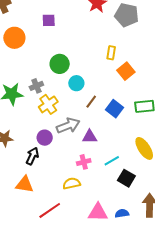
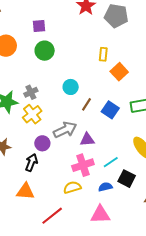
green circle: (60, 64) -> (45, 51), moved
yellow cross: (48, 104) -> (32, 114), moved
pink cross: (84, 162) -> (83, 165), size x1.5
blue semicircle: (122, 213) -> (105, 187), moved

